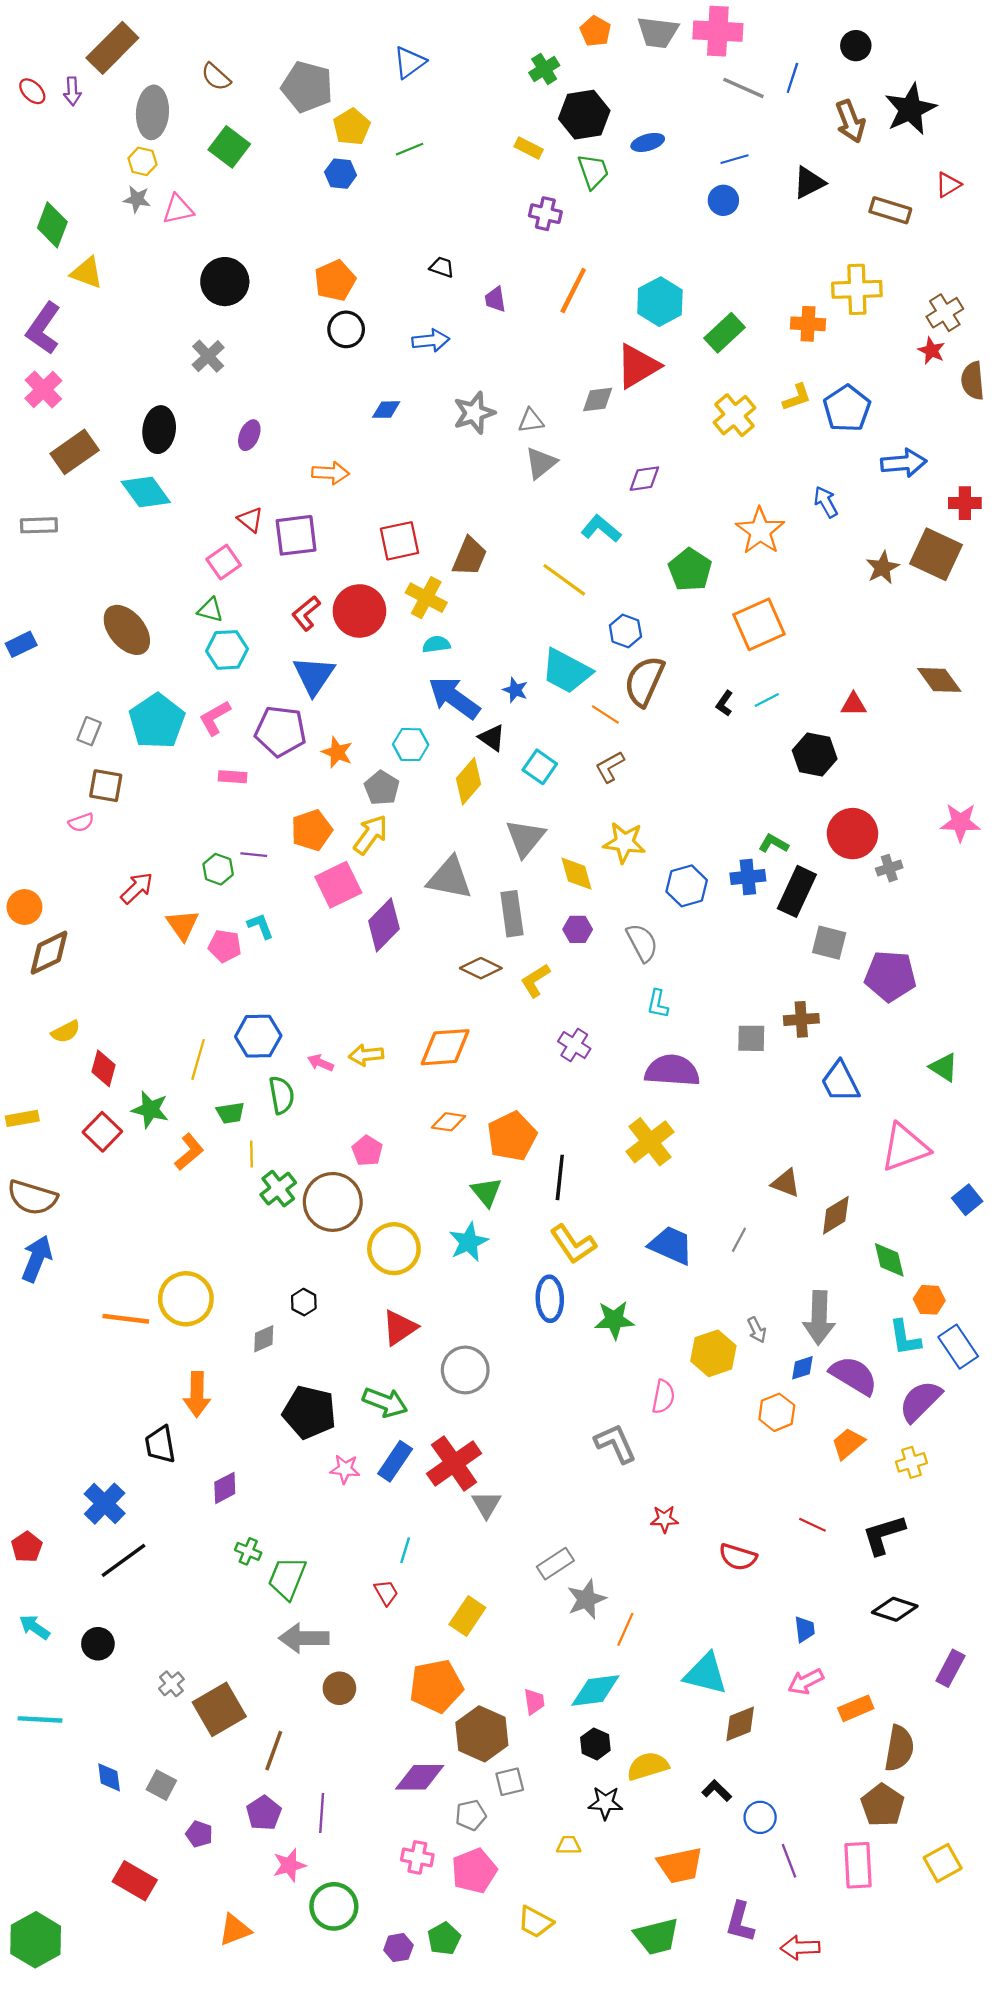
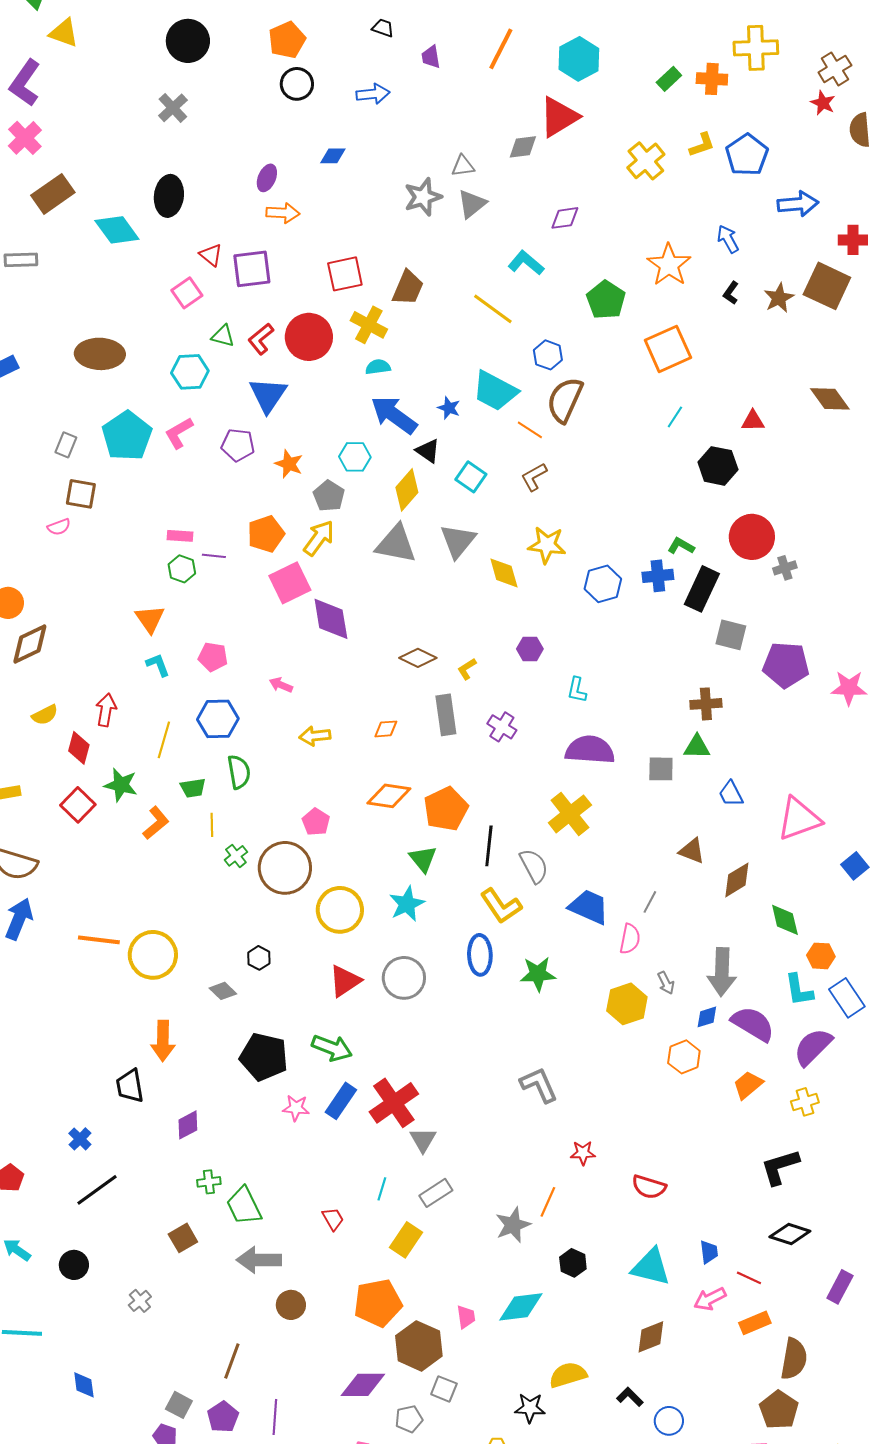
green rectangle: (724, 333) -> (669, 79), moved, size x0.7
gray star: (474, 413) -> (423, 197), moved
black ellipse: (159, 430) -> (169, 196), moved
purple ellipse: (249, 435) -> (267, 178), moved
green triangle: (210, 610) -> (223, 336), moved
brown ellipse: (127, 630) -> (100, 354), turned -48
cyan line: (767, 700) -> (675, 417), turned -30
black L-shape: (724, 703) -> (731, 293), moved
purple pentagon: (280, 731) -> (238, 445), size x0.7
pink rectangle: (233, 777) -> (180, 536), moved
pink star: (960, 822) -> (849, 688), moved
gray triangle: (450, 878) -> (396, 544), moved
red arrow: (137, 888) -> (106, 710), moved, turned -36
gray rectangle: (512, 914) -> (446, 715), moved
purple diamond: (384, 925) -> (331, 619), turned -54
cyan L-shape: (260, 926) -> (158, 665), moved
purple hexagon: (578, 929) -> (530, 649), moved
gray semicircle: (642, 943) -> (534, 866), moved
pink pentagon: (225, 946) -> (213, 657), moved
yellow L-shape: (535, 980) -> (467, 669), size x0.7
gray square: (751, 1038) -> (661, 769), moved
orange diamond: (445, 1047) -> (386, 729), size x0.5
pink arrow: (321, 1063) -> (281, 685), moved
green triangle: (944, 1067) -> (697, 747), moved, turned -32
blue trapezoid: (840, 1082) -> (731, 794), moved, size x0.7
orange diamond: (448, 1122) -> (389, 796), size x1.4
green cross: (278, 1189) -> (236, 856), size x0.7
orange line: (126, 1319) -> (99, 940), moved
gray diamond: (264, 1339) -> (223, 991), turned 68
gray circle: (465, 1370) -> (404, 978), moved
pink semicircle: (663, 1397) -> (630, 939), moved
blue cross: (105, 1504) -> (80, 1139), size x0.6
red line: (812, 1525) -> (749, 1278), moved
cyan line: (405, 1550) -> (382, 1189), moved
green cross: (248, 1551) -> (209, 1182), turned -30
gray rectangle: (555, 1564) -> (436, 1193), moved
green trapezoid: (287, 1578) -> (244, 1206), turned -48
orange line: (625, 1629) -> (548, 1202), moved
cyan triangle: (706, 1674) -> (651, 1267), moved
brown square: (219, 1709) -> (183, 1238), moved, size x0.6
black hexagon: (595, 1744) -> (573, 1263), moved
gray square: (510, 1782) -> (444, 1389), turned 36
gray square: (161, 1785) -> (179, 1405), moved

